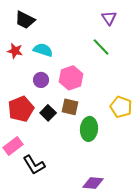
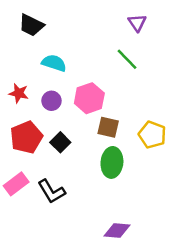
red star: (15, 51) -> (19, 93), moved
brown square: (70, 107) -> (108, 127), moved
black L-shape: (34, 165) -> (51, 191), moved

